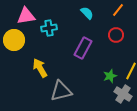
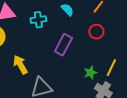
cyan cross: (49, 28) -> (38, 20), moved

